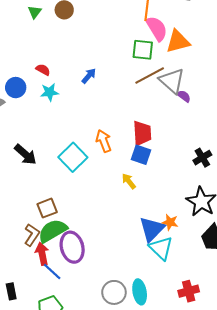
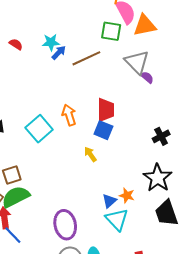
brown line: (150, 75) -> (86, 58), moved
cyan star: (50, 92) -> (51, 42), moved
blue triangle: (152, 229) -> (109, 201), size x0.6
purple ellipse: (72, 247) -> (65, 225), moved

